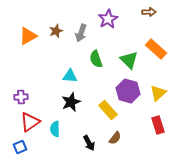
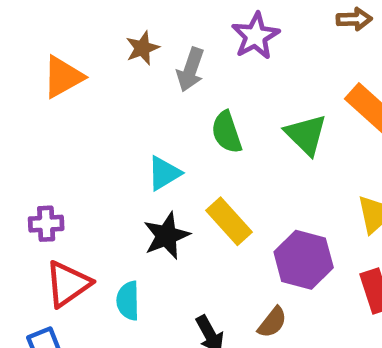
brown star: (56, 31) -> (142, 48), moved
cyan triangle: (70, 76) -> (164, 173), turned -35
purple hexagon: (128, 91) -> (304, 260), moved
yellow rectangle: (108, 110) -> (229, 221), moved

